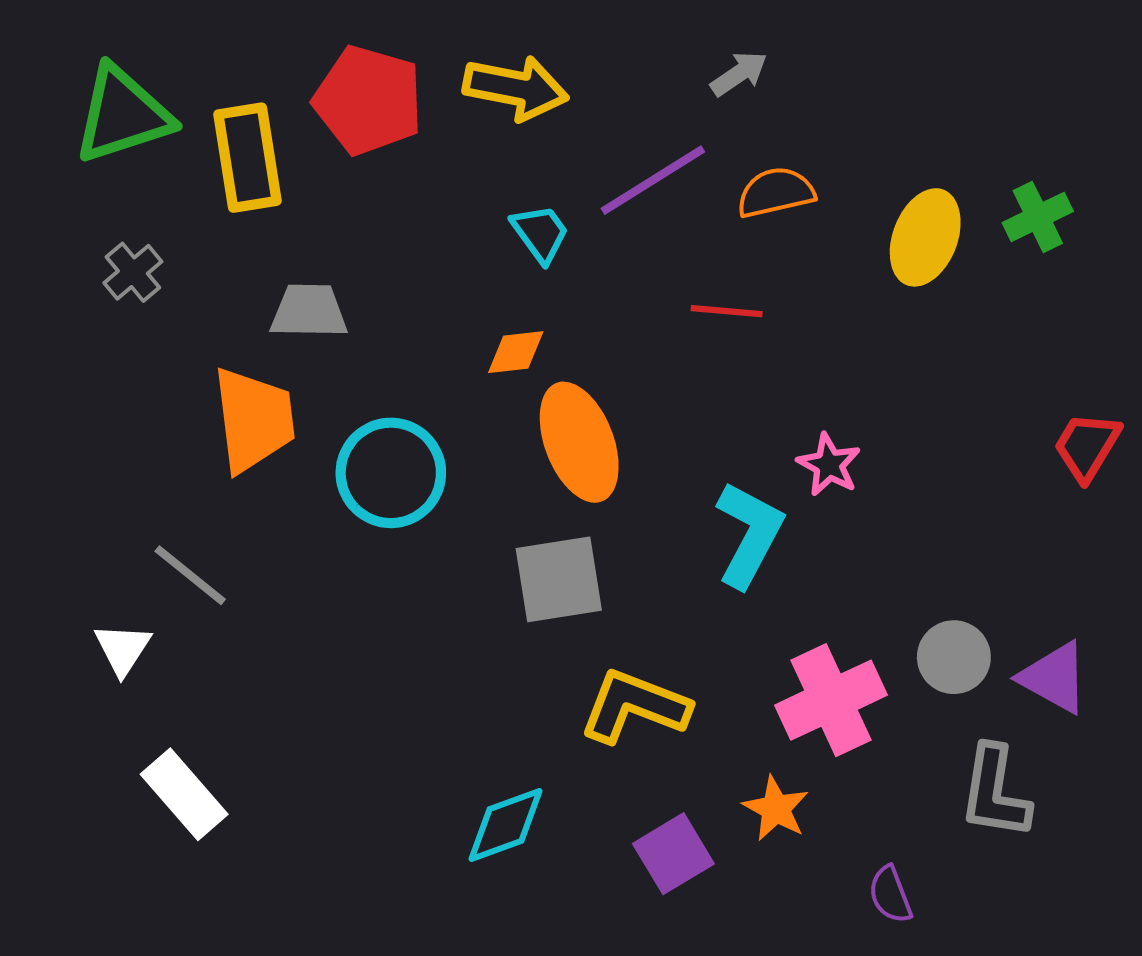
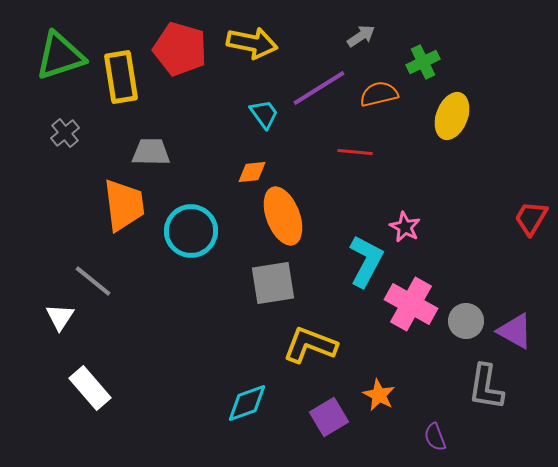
green cross: (1038, 217) -> (423, 62), moved
pink cross: (831, 700) -> (411, 304), moved, turned -36

